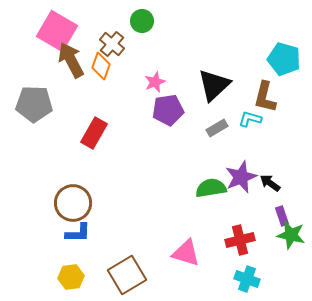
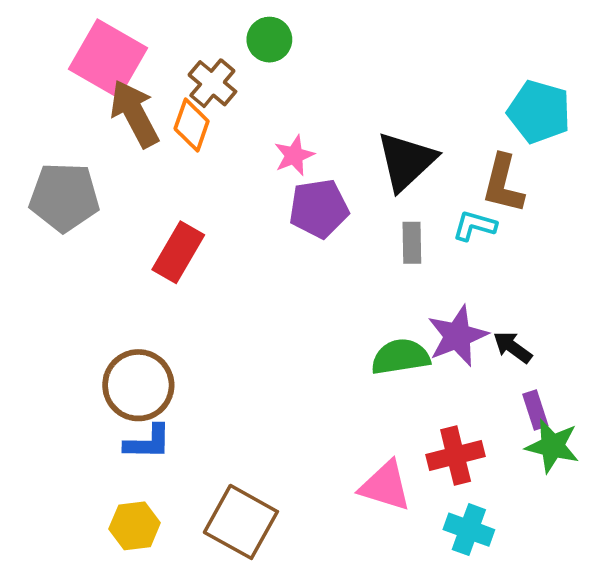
gray rectangle: (217, 128) -> (412, 243), turned -60
pink triangle: (186, 253) -> (385, 486), moved
brown square: (127, 275) -> (241, 522), turned -30

